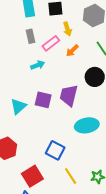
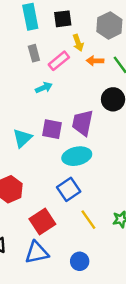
orange arrow: (72, 51) -> (95, 61), moved, turned 48
cyan ellipse: (87, 125) -> (77, 156), moved
blue square: (55, 150) -> (69, 189), turned 30

